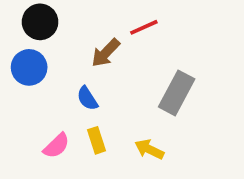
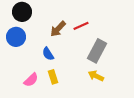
red line: (144, 27) -> (81, 26), moved
yellow arrow: (149, 149) -> (96, 76), moved

